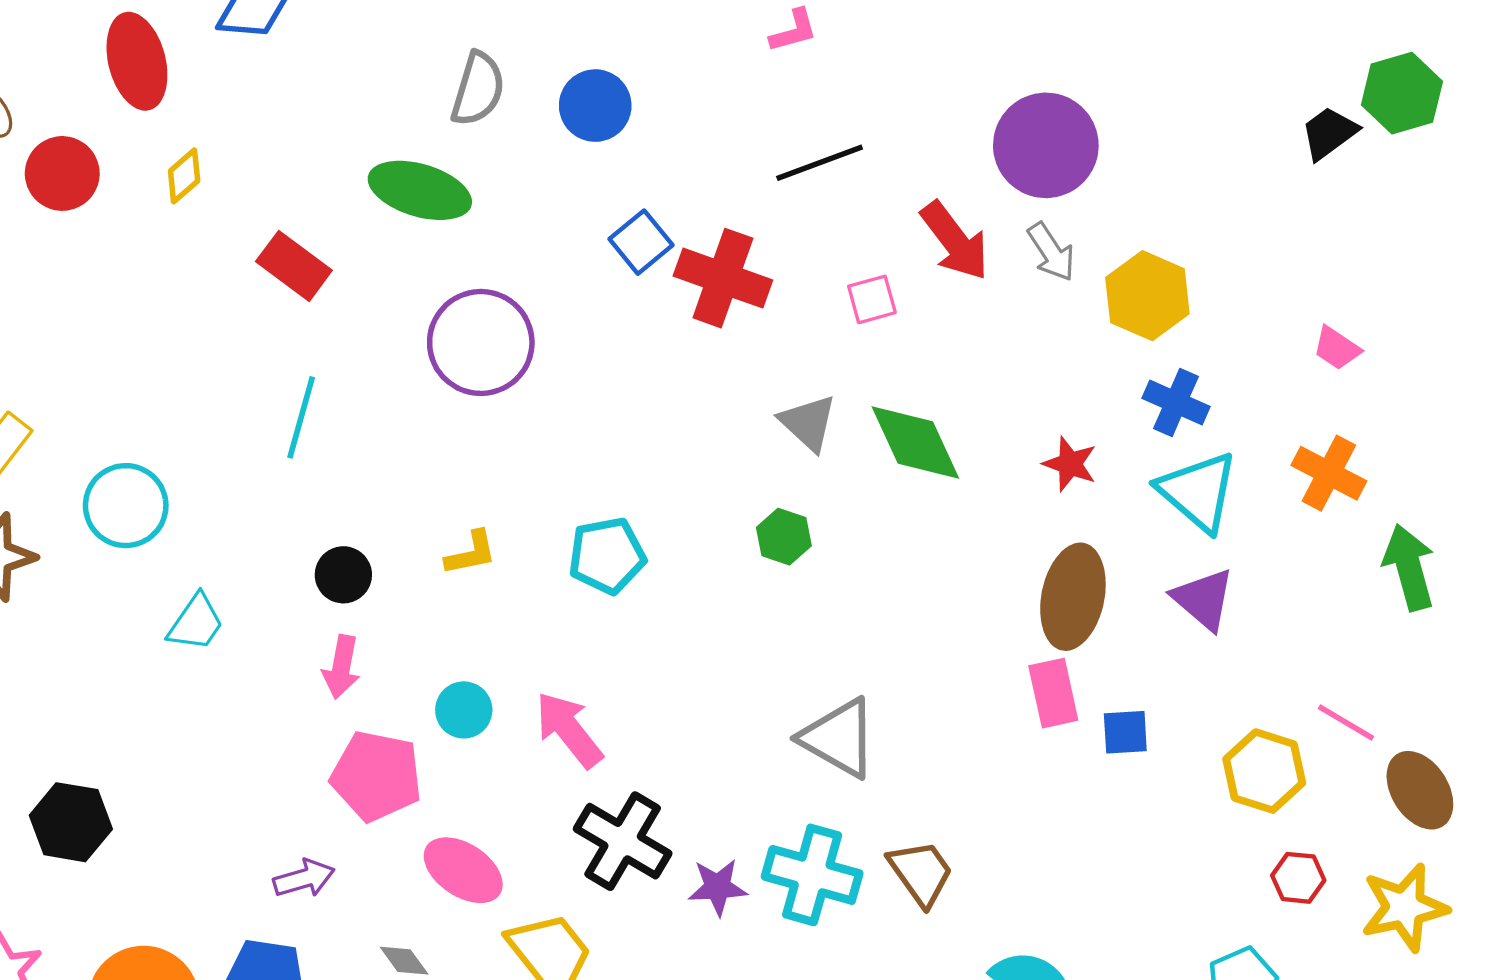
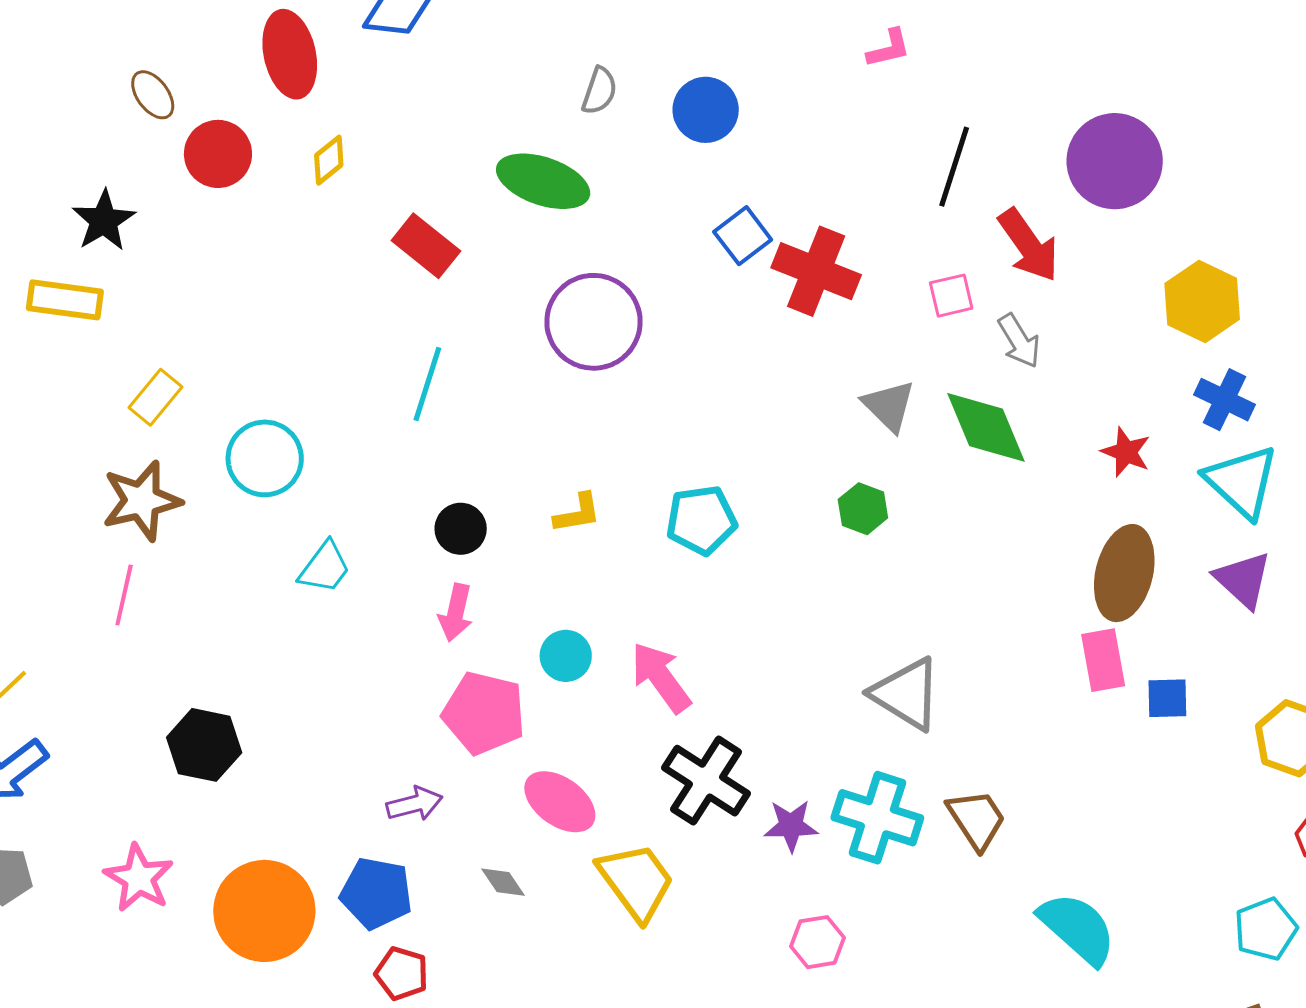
gray semicircle: (478, 89) -> (599, 91), size x0.7
black line: (820, 163) -> (954, 167), moved, turned -54
gray arrow: (1051, 252) -> (1019, 341), moved

